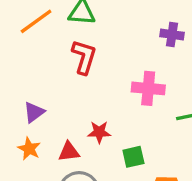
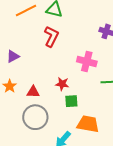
purple triangle: (34, 112) -> (13, 56), moved
red star: (99, 132) -> (62, 84), moved

